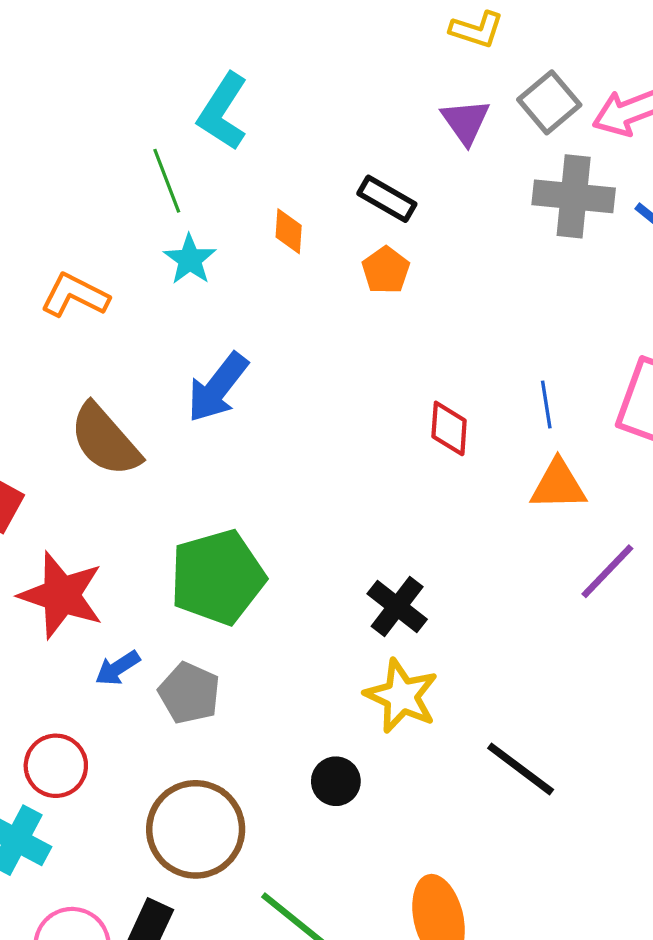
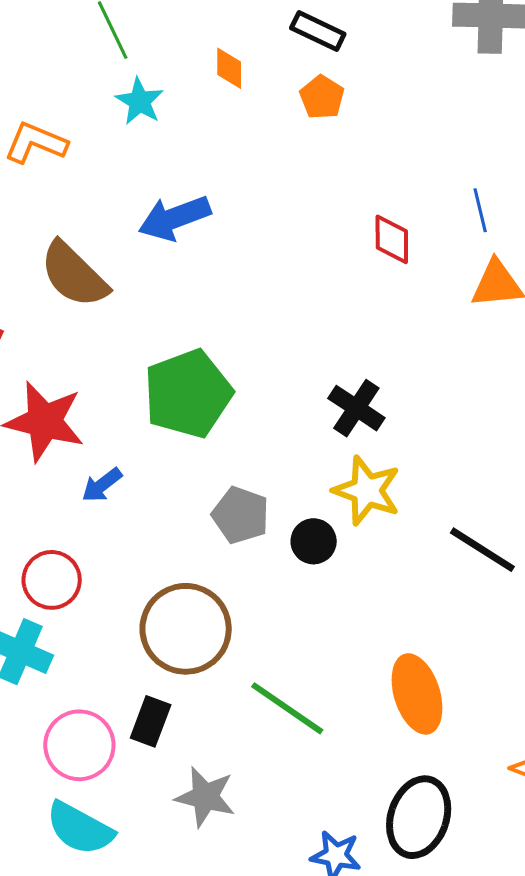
blue arrow: (218, 387) -> (175, 218), turned 36
gray pentagon: (189, 693) -> (241, 515), moved
black circle: (336, 781) -> (314, 541), moved

